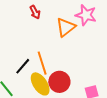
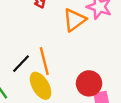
red circle: (59, 82) -> (89, 83), moved

